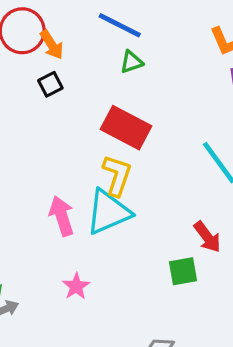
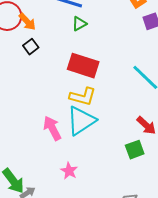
yellow L-shape: (117, 175) -> (83, 97), turned 96

